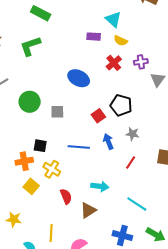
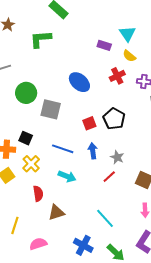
gray square: (57, 112) -> (51, 109), size x1.5
gray star: (132, 134) -> (117, 157), moved
cyan arrow: (100, 186) -> (67, 176), moved

